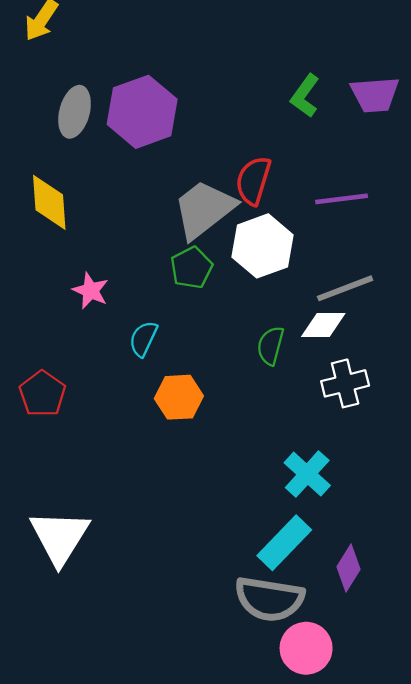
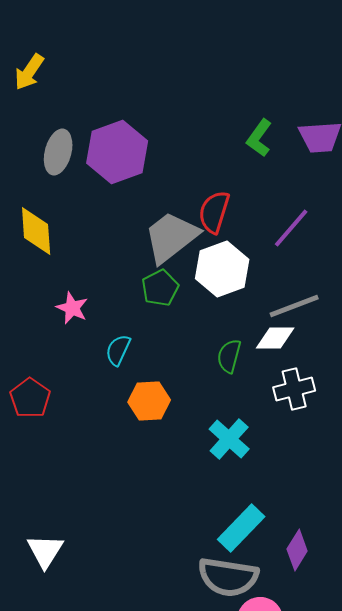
purple line: (342, 199) -> (291, 228), turned -42
cyan cross: (307, 474) -> (229, 439), moved
white triangle: (60, 537) -> (45, 551), moved, size x0.7

